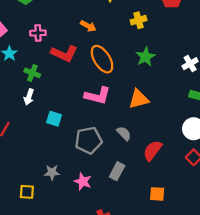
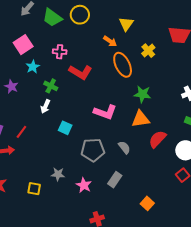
yellow cross: (139, 20) -> (148, 51), turned -32
orange arrow: (88, 26) -> (110, 41), moved
green star: (145, 57) -> (142, 94), moved, turned 30
orange ellipse: (102, 59) -> (123, 65), moved
red semicircle: (152, 151) -> (157, 139), moved
orange square: (157, 194) -> (147, 203), turned 32

